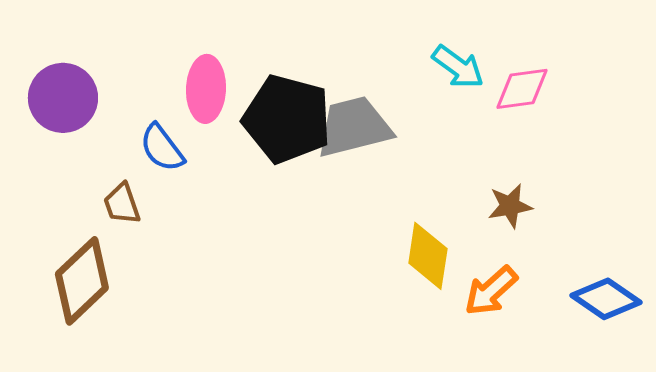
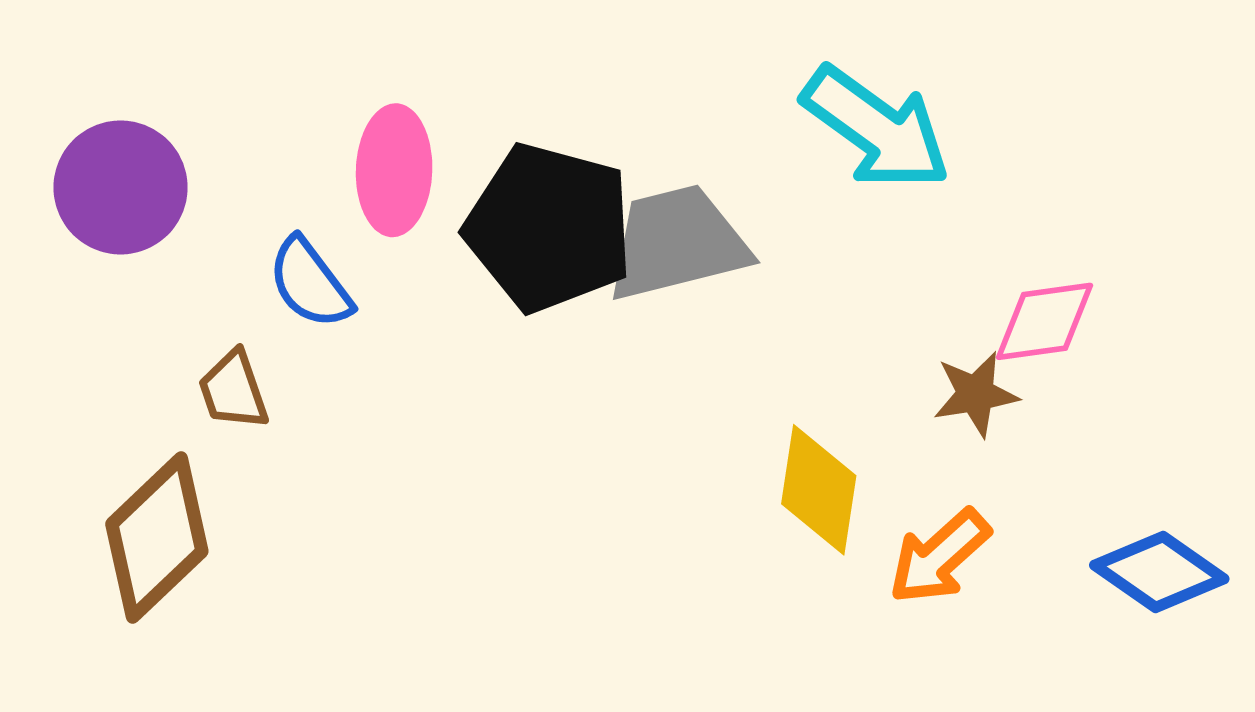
cyan arrow: (458, 67) -> (876, 128), size x1.5
pink diamond: (522, 89) -> (1044, 321), moved

